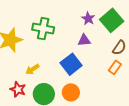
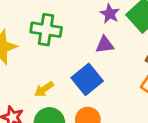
yellow arrow: (32, 69) -> (44, 89), moved

